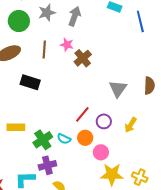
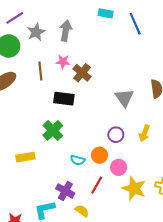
black rectangle: (30, 82) -> (64, 99), moved
red line: (82, 114) -> (97, 185), moved
green cross: (43, 140) -> (53, 130), moved
purple cross: (47, 165) -> (65, 191), turned -36
yellow star: (112, 174) -> (134, 188), turned 30

